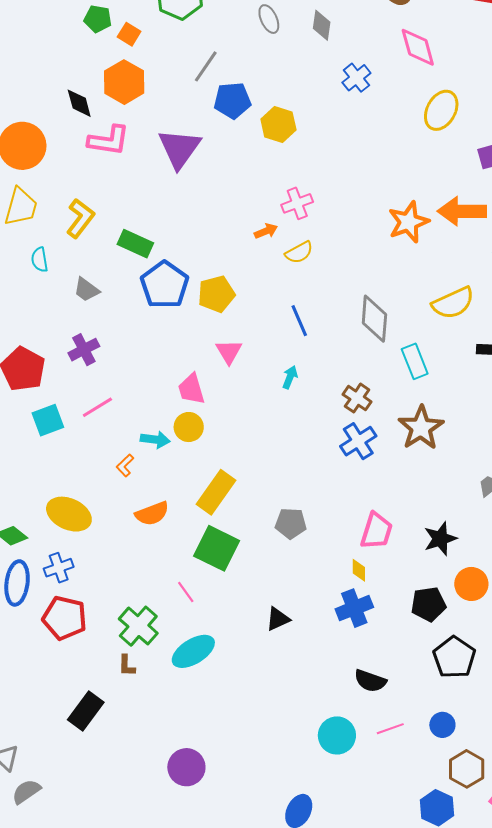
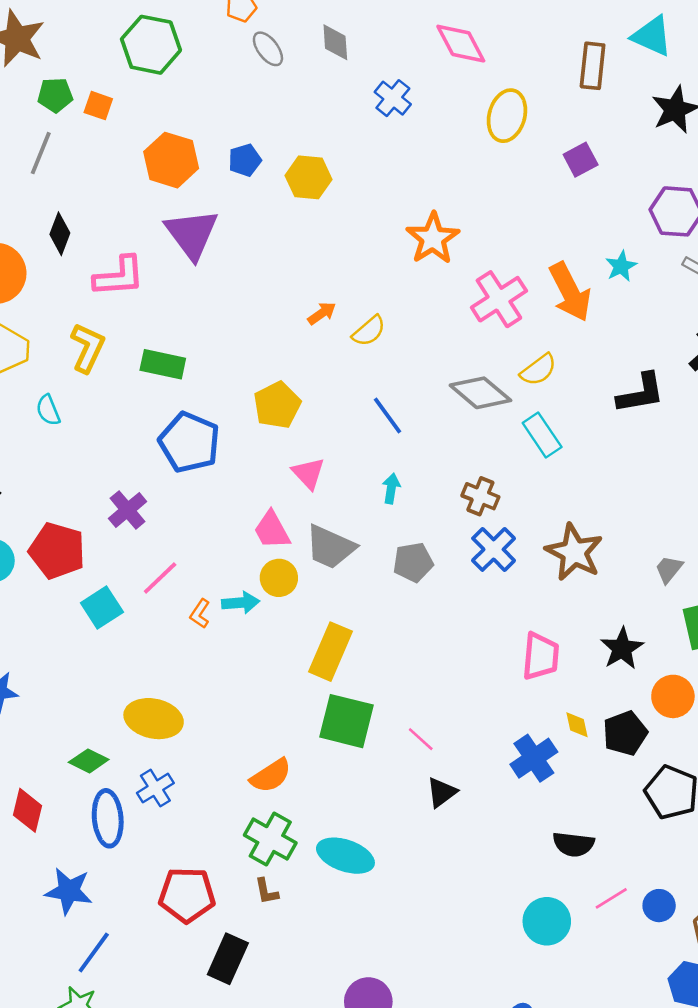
gray line: (206, 66) -> (41, 153), moved
orange hexagon: (124, 82) -> (171, 160), moved
blue pentagon: (232, 101) -> (245, 160), size x0.7
black diamond: (79, 103) -> (60, 234), moved, turned 48
pink L-shape: (109, 140) -> (119, 276), moved
pink cross: (297, 203) -> (499, 299), moved, size x1.4
orange arrow: (462, 211) -> (570, 292), moved, turned -105
orange star: (408, 222) -> (433, 238), moved
blue pentagon: (165, 285) -> (189, 442), moved
gray trapezoid: (86, 290) -> (330, 547), moved, size x1.5
yellow semicircle: (453, 303) -> (538, 370), moved, size x0.7
gray diamond: (374, 319) -> (480, 393), turned -42
brown star: (421, 428) -> (574, 552), moved
orange L-shape: (125, 465) -> (200, 614), moved
orange semicircle: (152, 514) -> (271, 776), moved
gray pentagon: (291, 523) -> (413, 562), moved
yellow diamond: (359, 570) -> (577, 725), moved
pink line: (186, 592) -> (421, 739), moved
red pentagon: (65, 618) -> (187, 895), moved
cyan ellipse: (193, 651) -> (345, 856), turned 63
blue circle: (442, 725) -> (659, 906), moved

